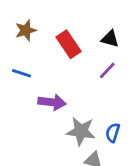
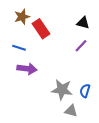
red rectangle: (69, 44) -> (41, 29), moved
purple arrow: (52, 102) -> (27, 69), moved

